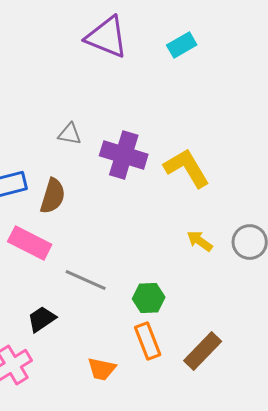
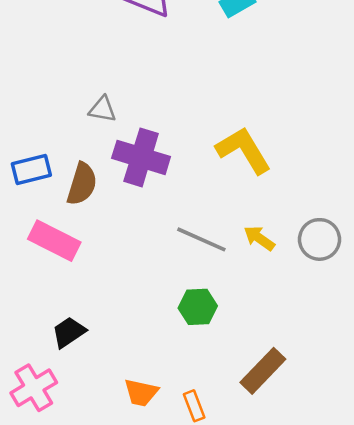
purple cross: (124, 155) -> (141, 157), moved
gray line: (86, 280) -> (201, 239), moved
orange rectangle: (148, 341) -> (194, 406), moved, size x0.7

